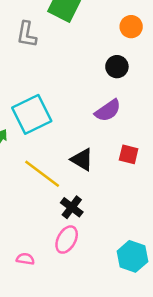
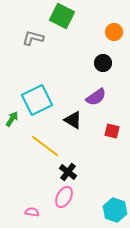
gray L-shape: (27, 34) -> (33, 38), turned 95
black triangle: (82, 160) -> (73, 120), moved

